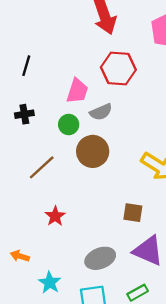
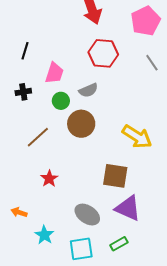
pink trapezoid: (77, 91) -> (54, 73), moved
brown square: (133, 213) -> (115, 176), size x1.5
gray ellipse: (100, 258) -> (87, 215), turned 55

